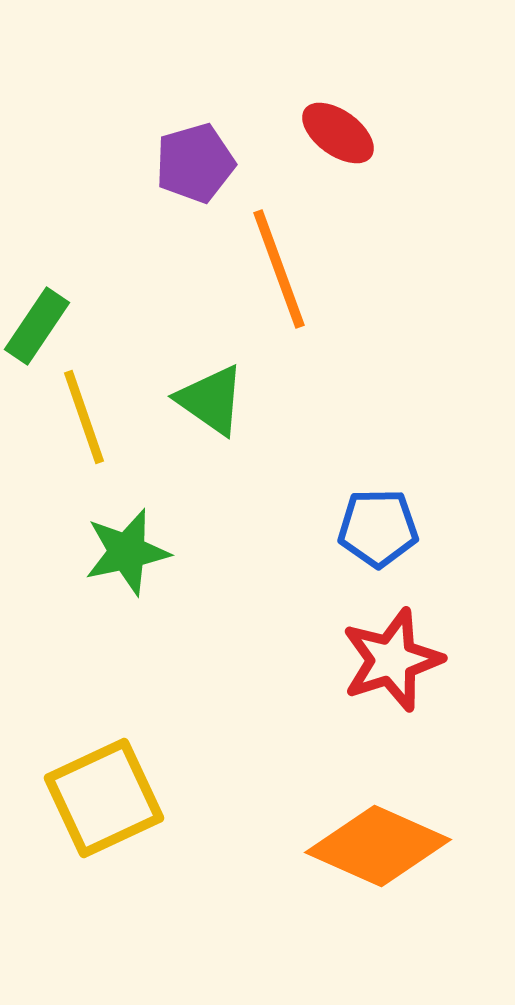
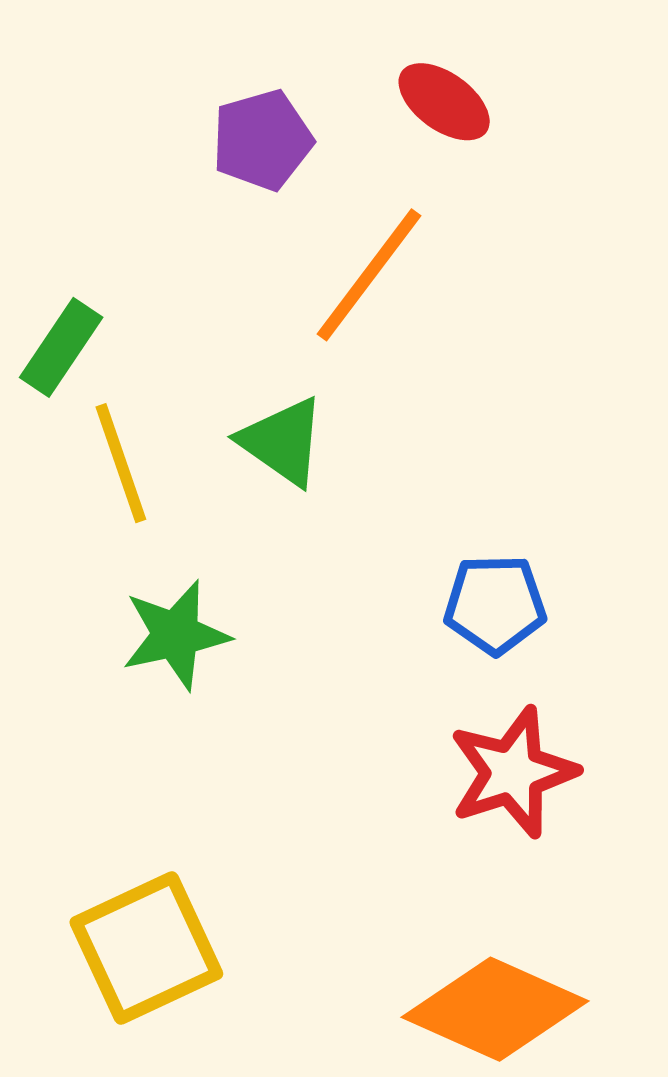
orange line: (279, 269) -> (369, 275), turned 57

